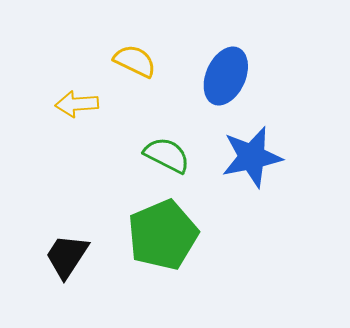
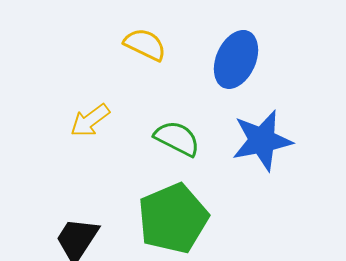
yellow arrow: (77, 104) -> (90, 120), moved, turned -33

